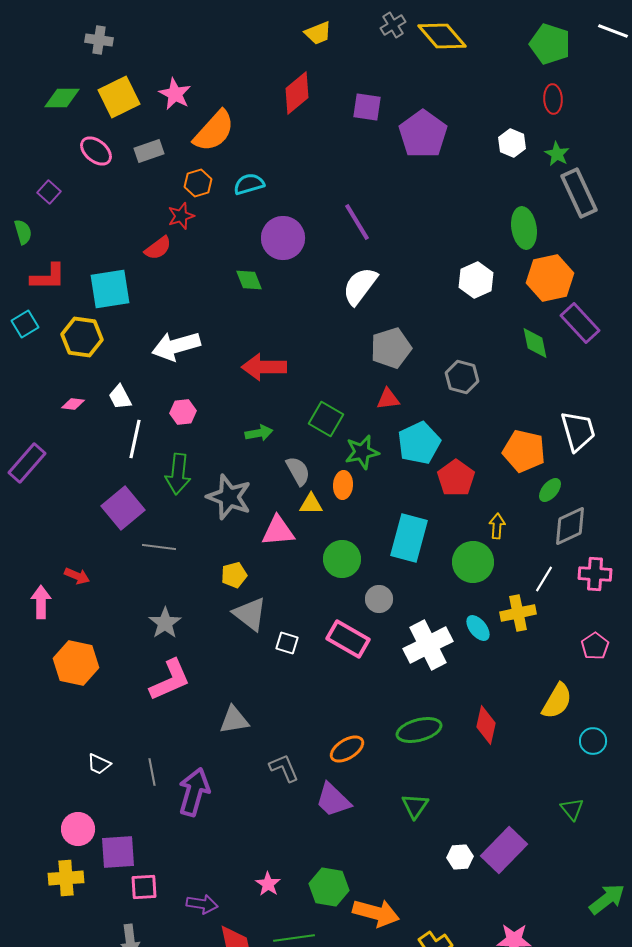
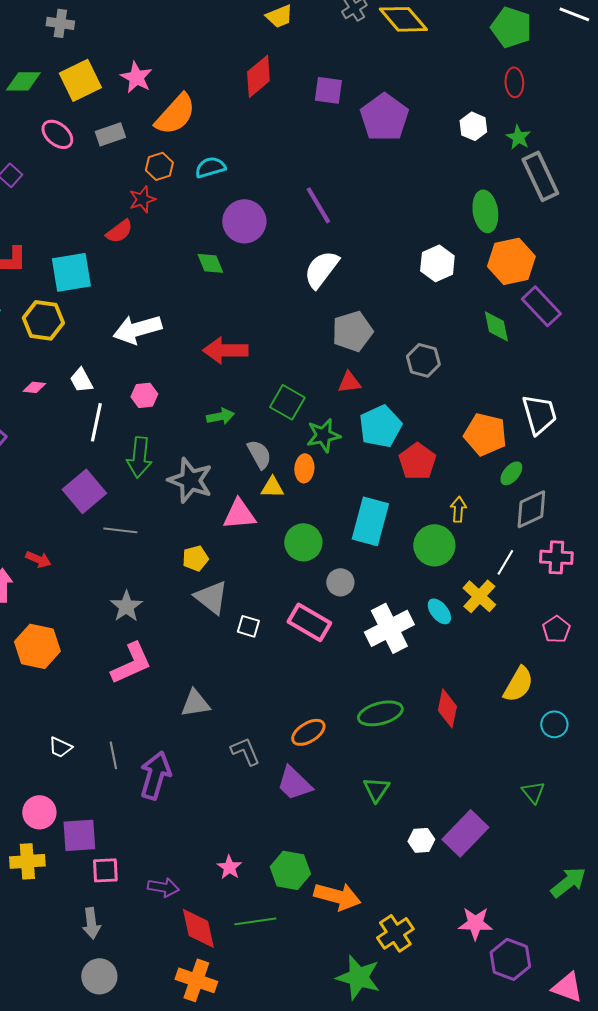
yellow cross: (518, 613) -> (479, 596), turned -36

